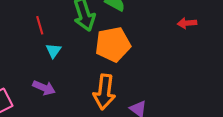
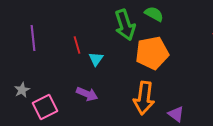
red line: (40, 25) -> (77, 45), moved

